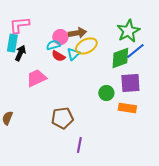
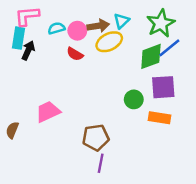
cyan semicircle: (53, 45) -> (56, 28), moved
cyan triangle: (73, 54) -> (121, 21), moved
pink trapezoid: (36, 78) -> (48, 112), moved
brown pentagon: (62, 118) -> (96, 137), moved

